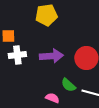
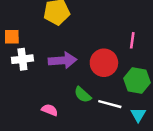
pink semicircle: (52, 98) -> (50, 110), moved

